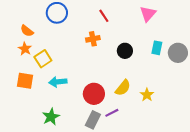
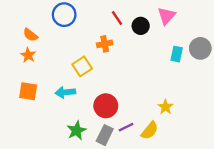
black circle: (125, 51) -> (141, 26), moved
gray circle: (178, 53) -> (200, 48), moved
yellow square: (43, 59) -> (82, 66), moved
yellow semicircle: (123, 88) -> (150, 131), moved
green star: (51, 117) -> (77, 131), moved

